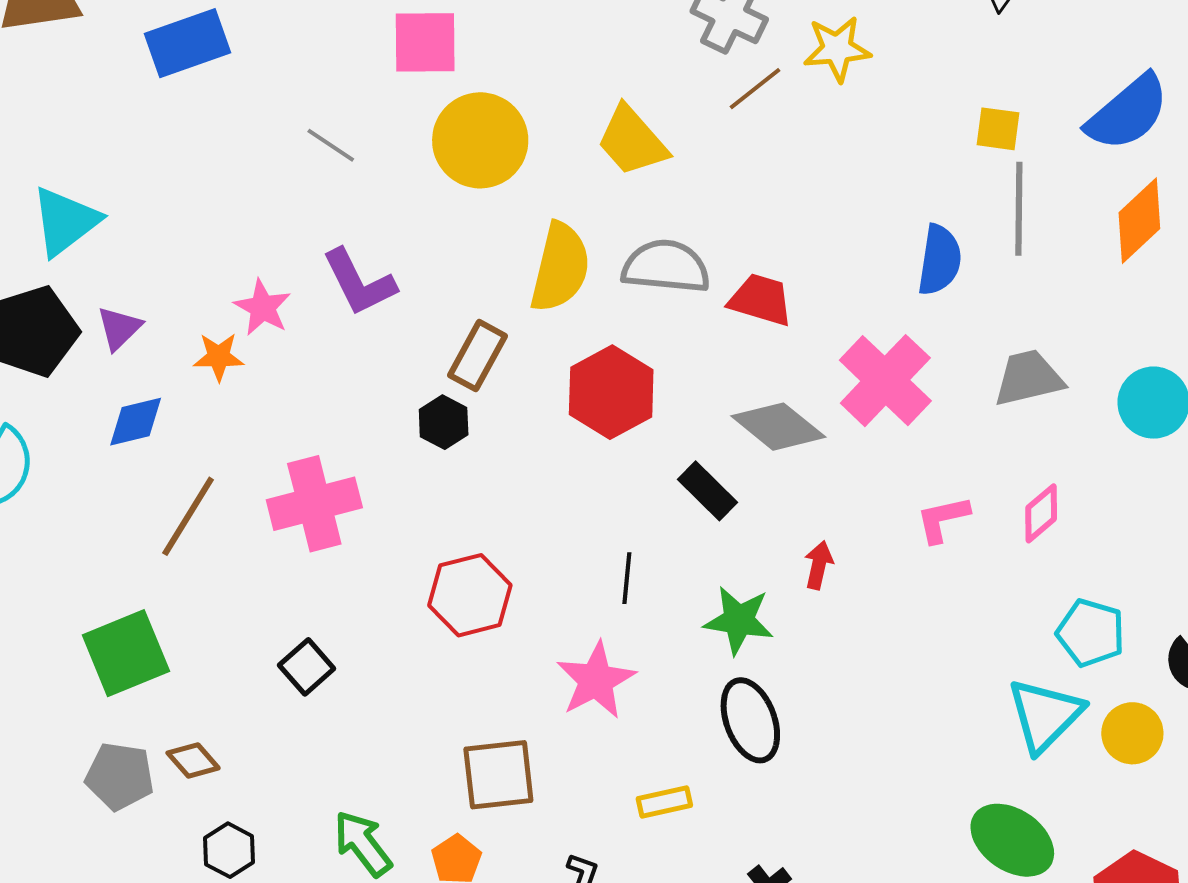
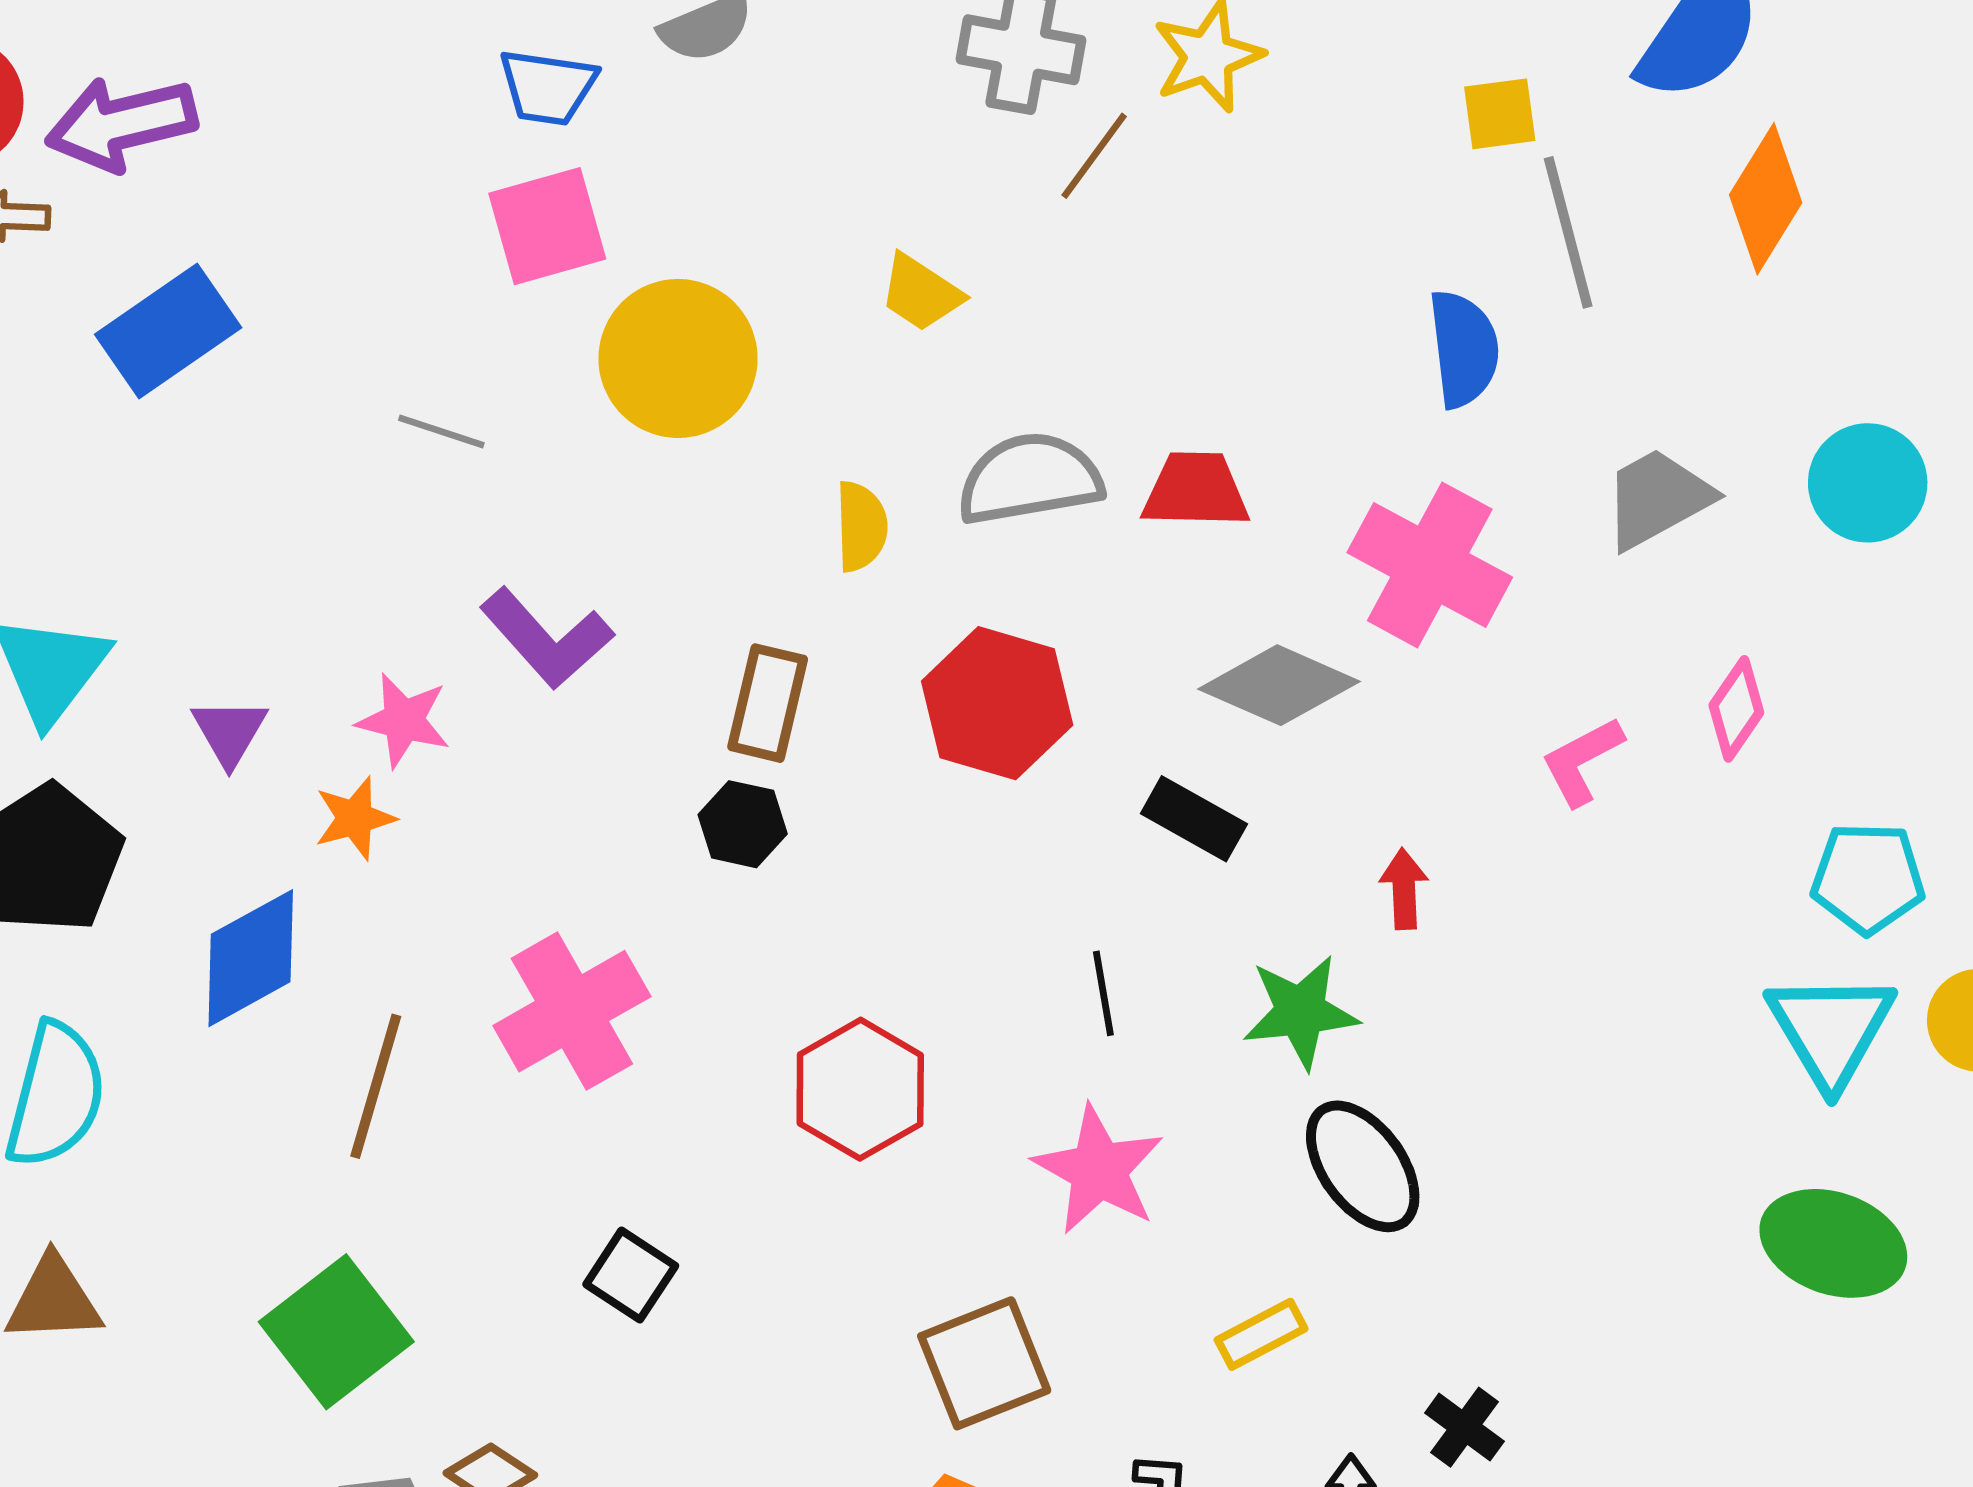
yellow trapezoid: (632, 141) -> (921, 293), size x0.7
yellow semicircle: (560, 267) -> (861, 526), size x0.6
purple triangle: (119, 328) -> (229, 732), moved
blue diamond: (136, 422) -> (251, 958), size x1.4

